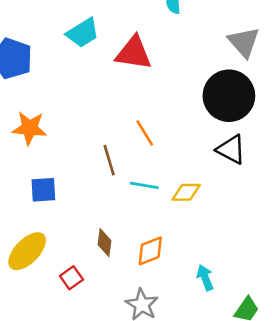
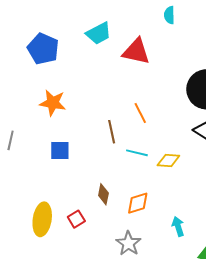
yellow ellipse: (27, 251) -> (42, 219), moved, turned -40

